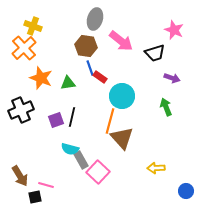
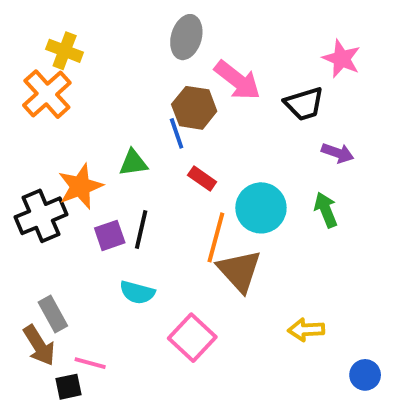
brown hexagon: (86, 46) -> (194, 108), moved
red rectangle: (100, 77) -> (202, 178), moved
orange star: (41, 78) -> (80, 186), moved, turned 30
cyan circle: (122, 96) -> (261, 208), moved
gray rectangle: (81, 160) -> (53, 314), moved

